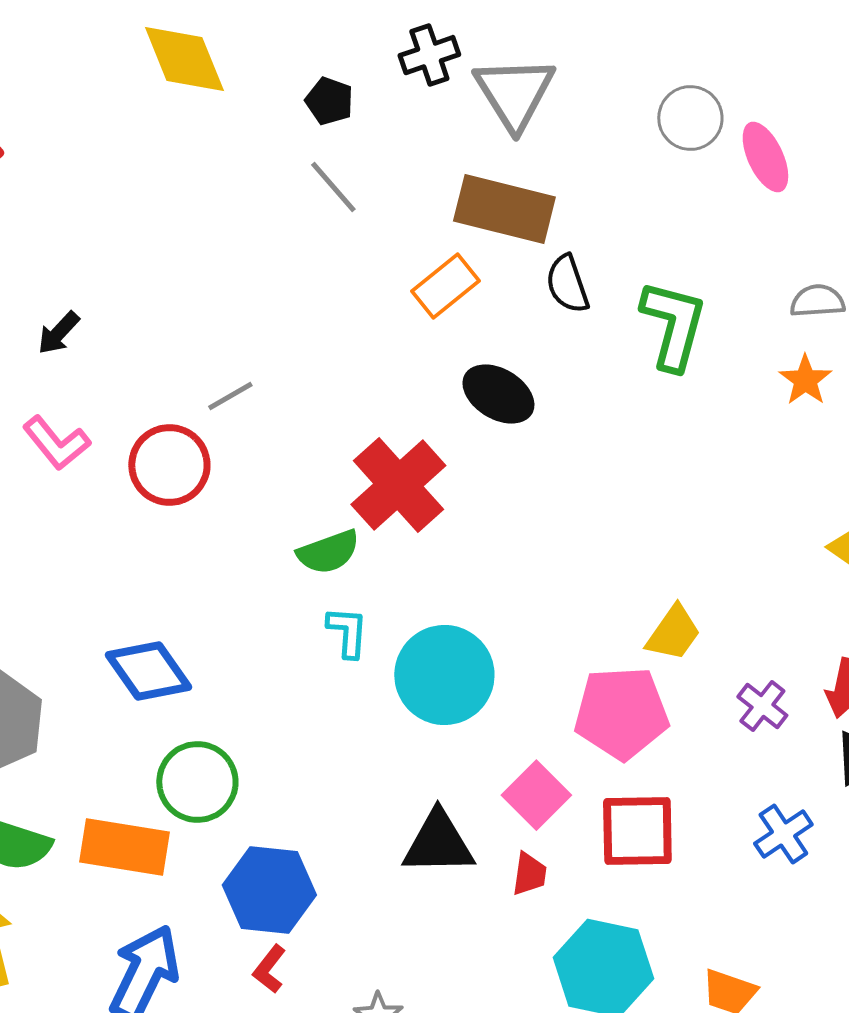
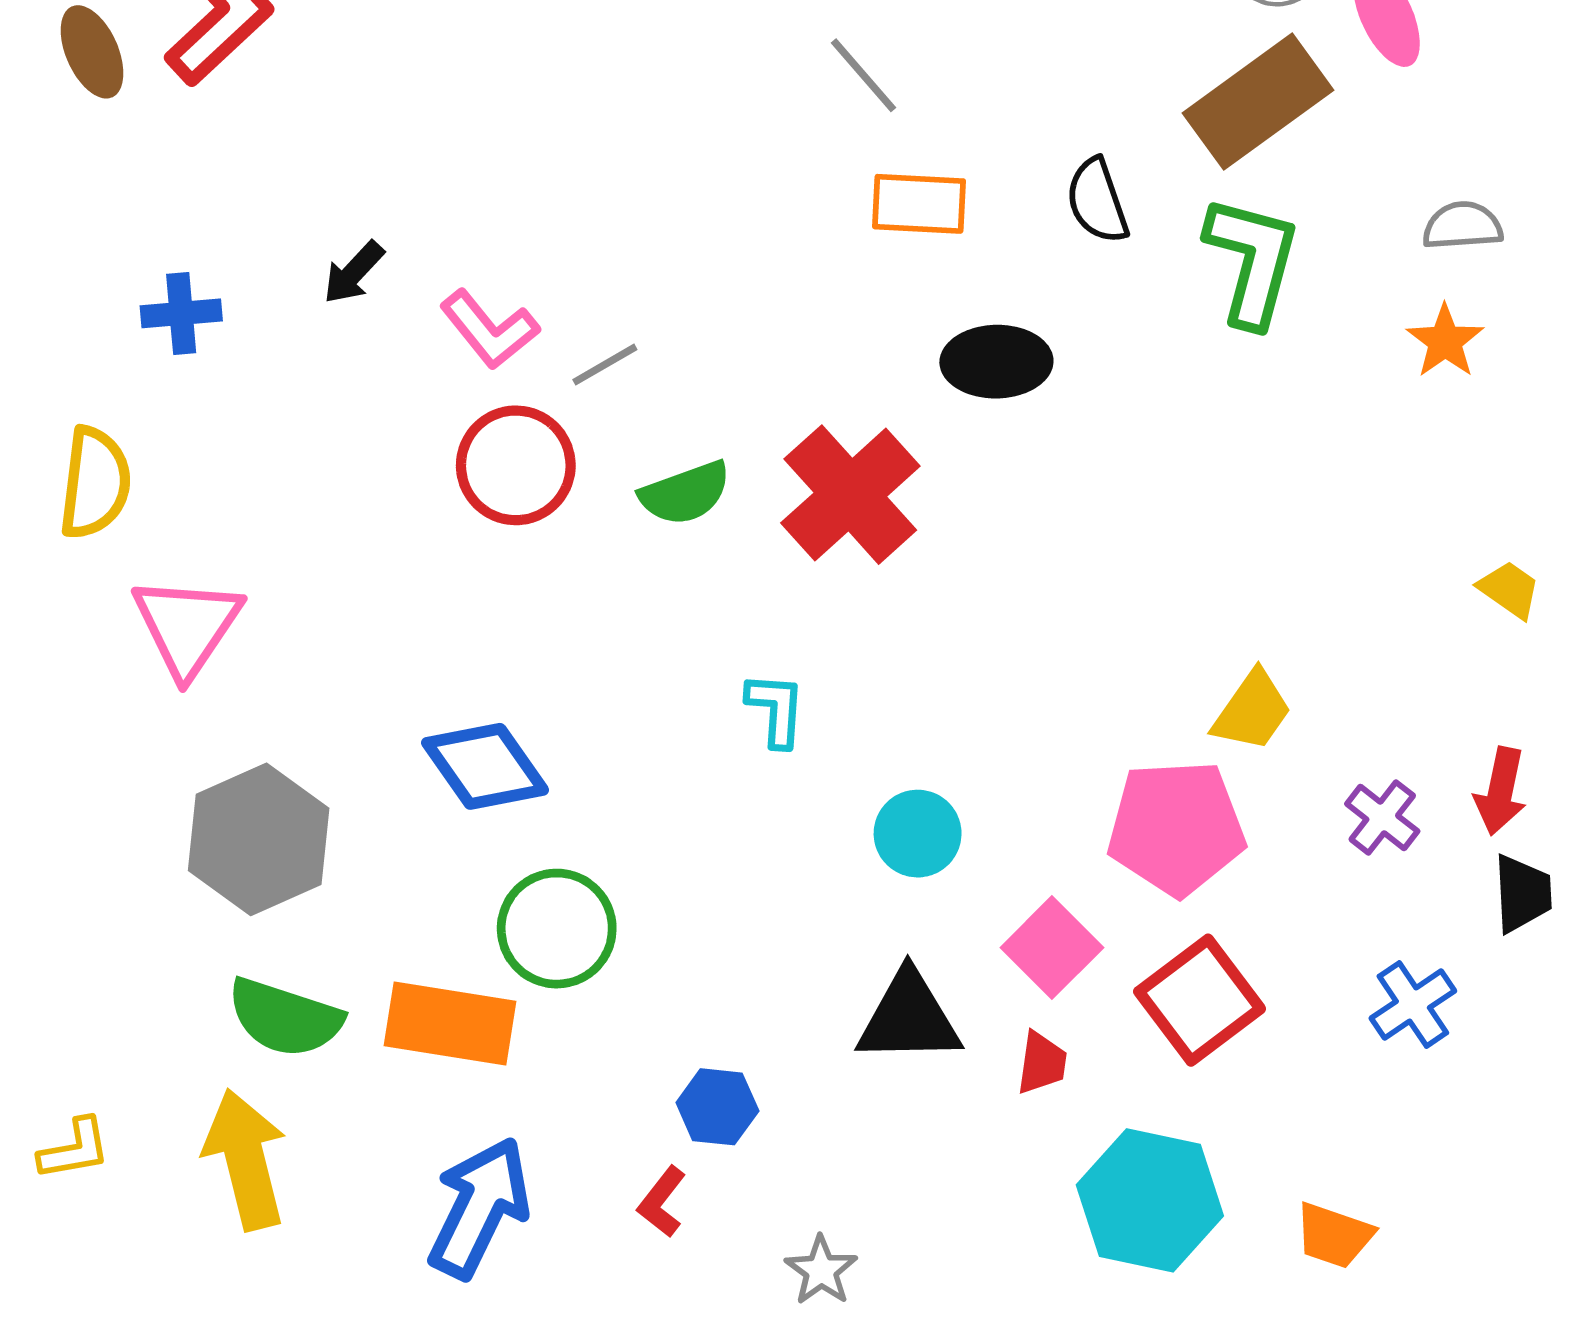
gray line: (333, 187) -> (864, 75), moved
brown rectangle: (504, 209) -> (1258, 102), moved, turned -50
orange rectangle: (445, 286) -> (919, 204), turned 42
black ellipse: (498, 394) -> (996, 362), turned -32
pink L-shape: (56, 443) -> (489, 329), moved
green semicircle: (328, 552) -> (685, 493), moved
cyan circle: (444, 675) -> (918, 834), moved, size x0.6
red square: (637, 831) -> (1200, 1000), turned -36
blue hexagon: (269, 890) -> (717, 1107), moved, size x0.6

